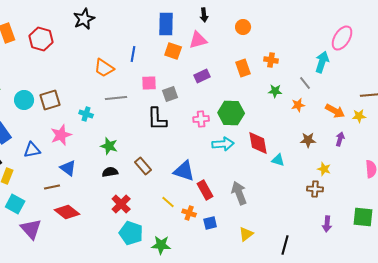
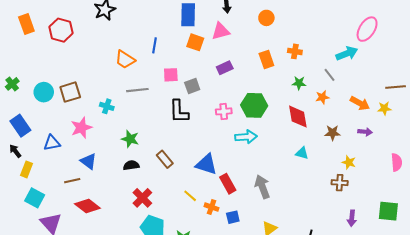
cyan arrow: (322, 62) -> (347, 53), turned 50
purple arrow: (340, 139) -> (365, 132), turned 80
red diamond: (258, 143) -> (298, 117), moved

